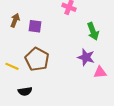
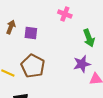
purple star: (86, 57) -> (82, 64), turned -30

